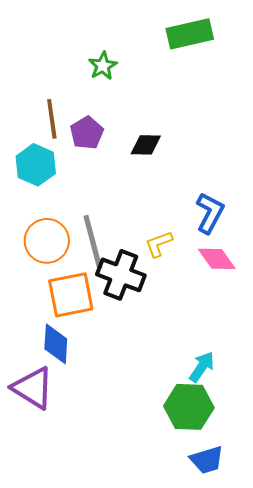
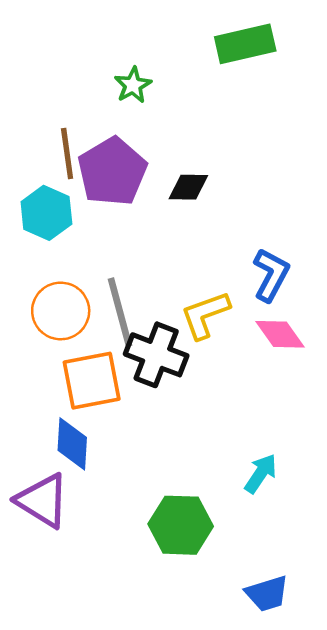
purple pentagon: (87, 133) -> (112, 172), size x1.6
yellow L-shape: (159, 244) -> (205, 315), size x1.4
green hexagon: (189, 407) -> (181, 525), moved

